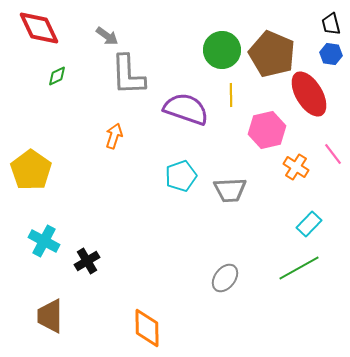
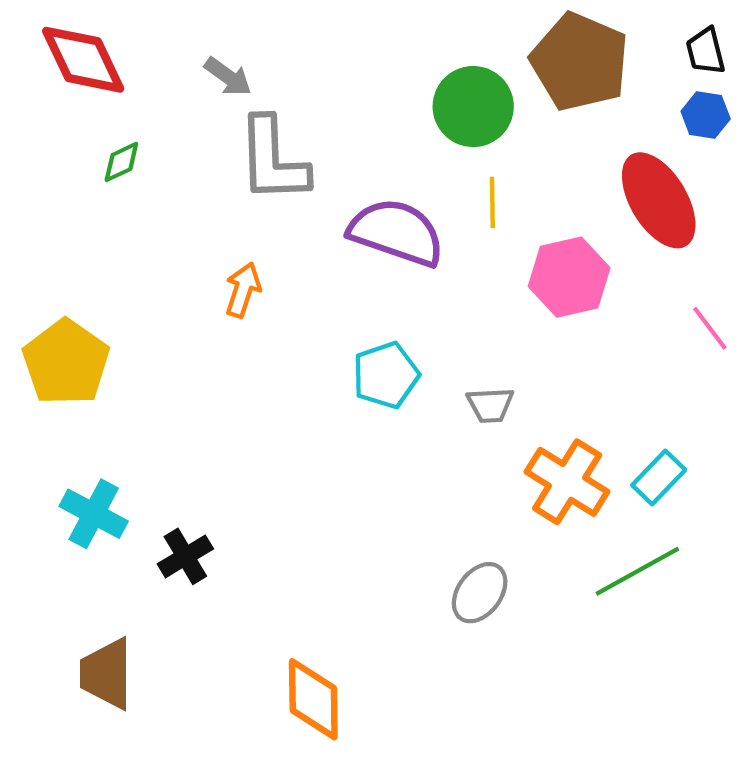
brown pentagon: (272, 54) -> (580, 62), moved
orange cross: (296, 167) -> (567, 482), moved, size x1.5
gray trapezoid: (230, 190) -> (490, 405), size x0.7

